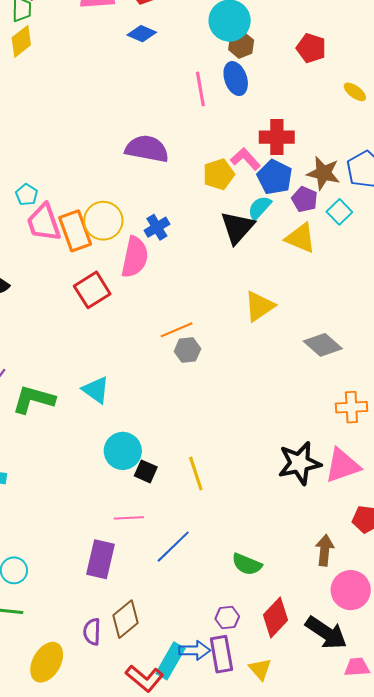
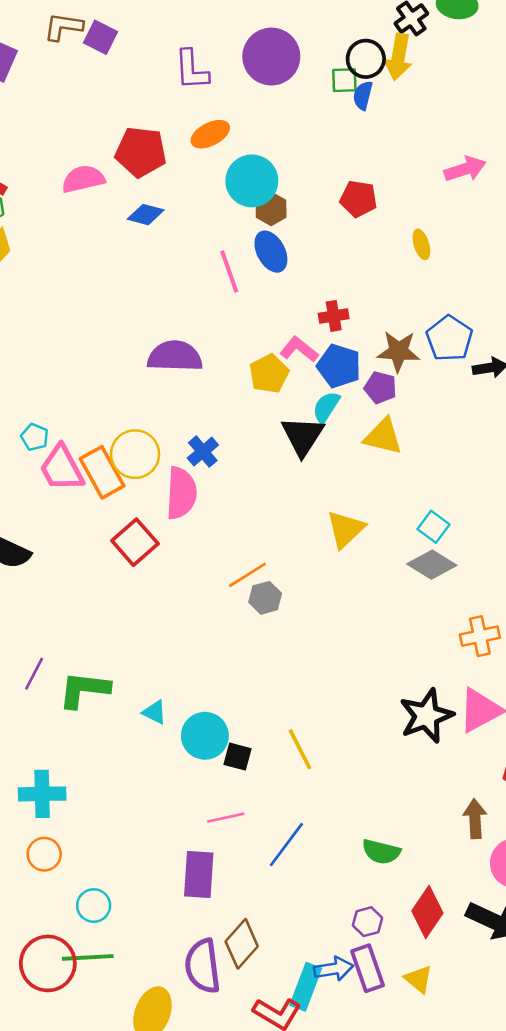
yellow ellipse: (355, 92) -> (421, 244), turned 45
red cross: (277, 137) -> (334, 316), size x0.7
cyan square: (339, 212) -> (433, 527), moved
cyan triangle: (96, 390) -> (155, 712), moved, size x0.7
purple semicircle: (92, 632) -> (203, 966), size x1.6

